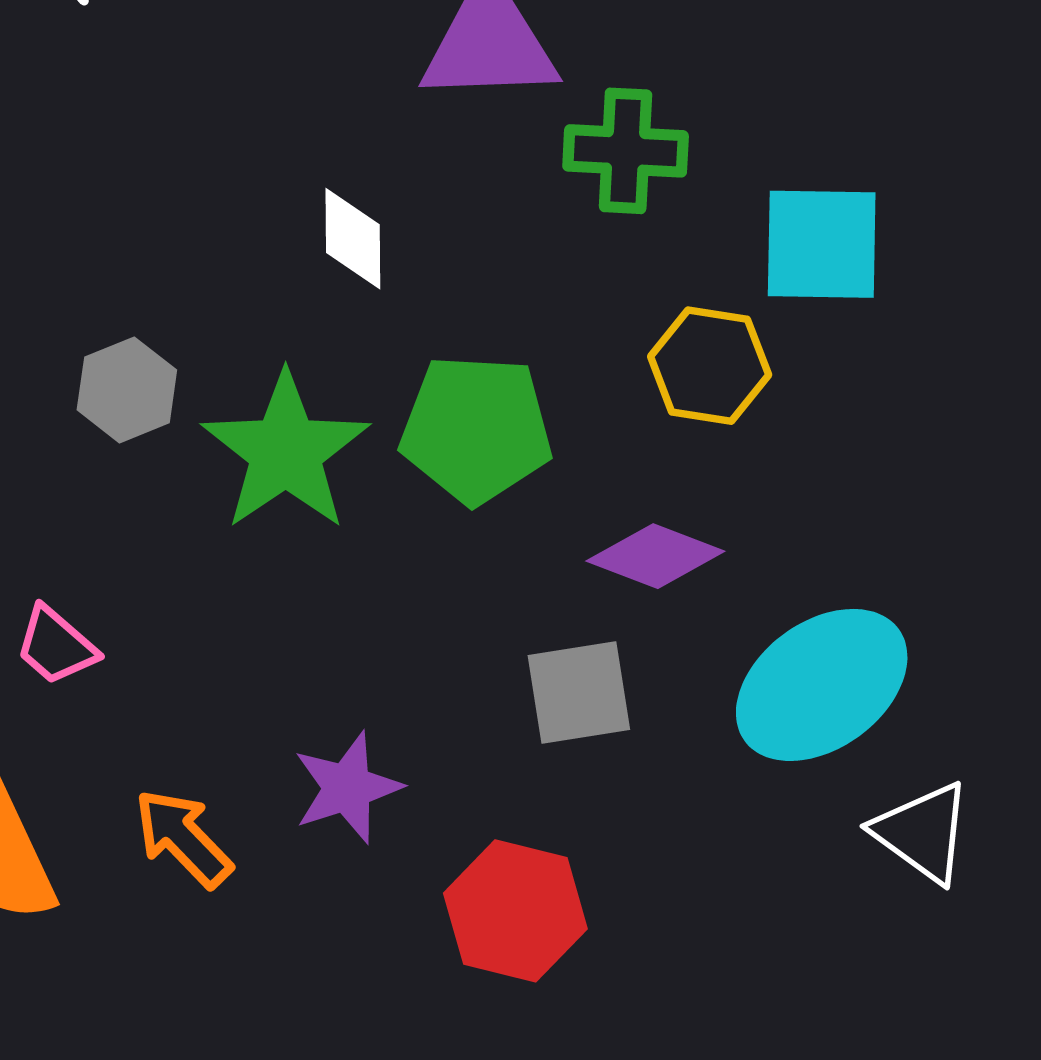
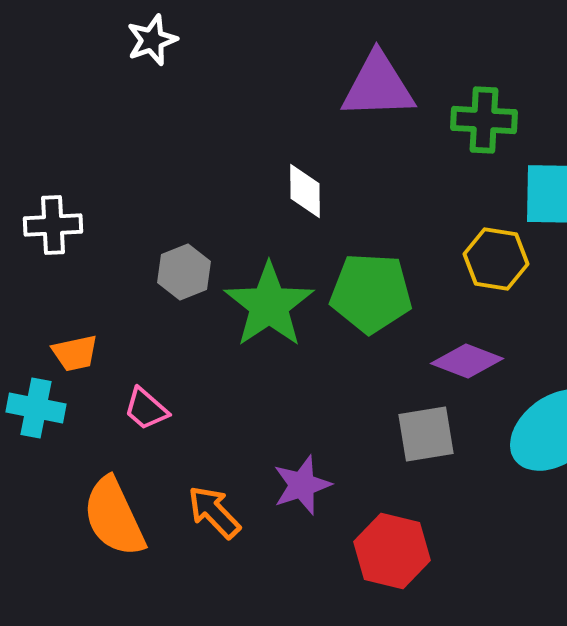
green cross: (626, 151) -> (484, 120), moved

